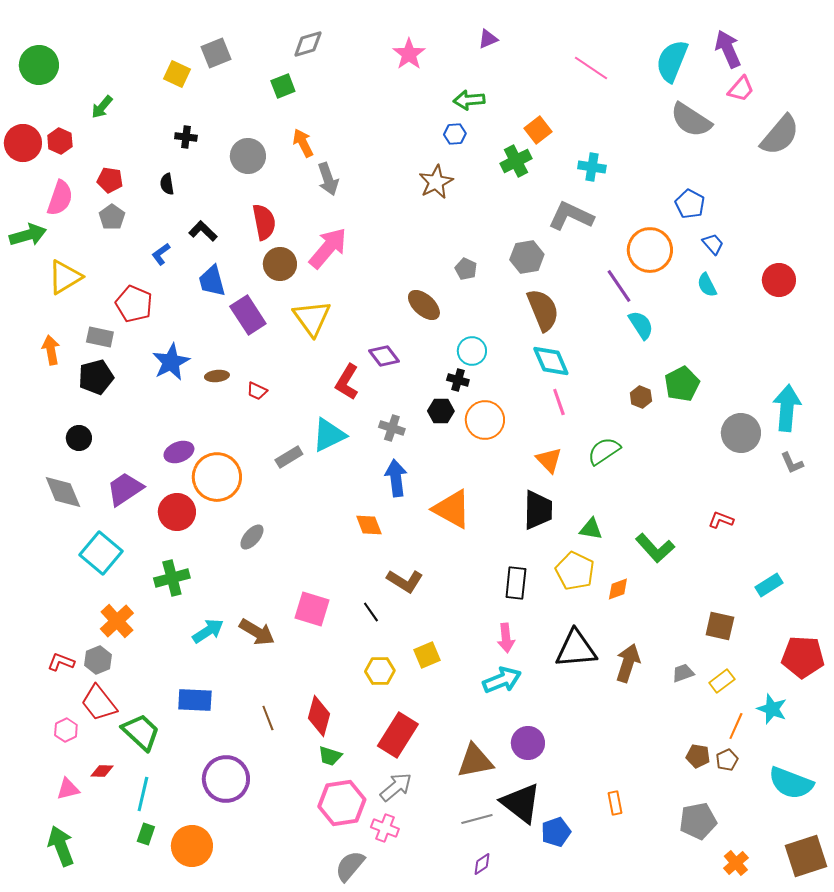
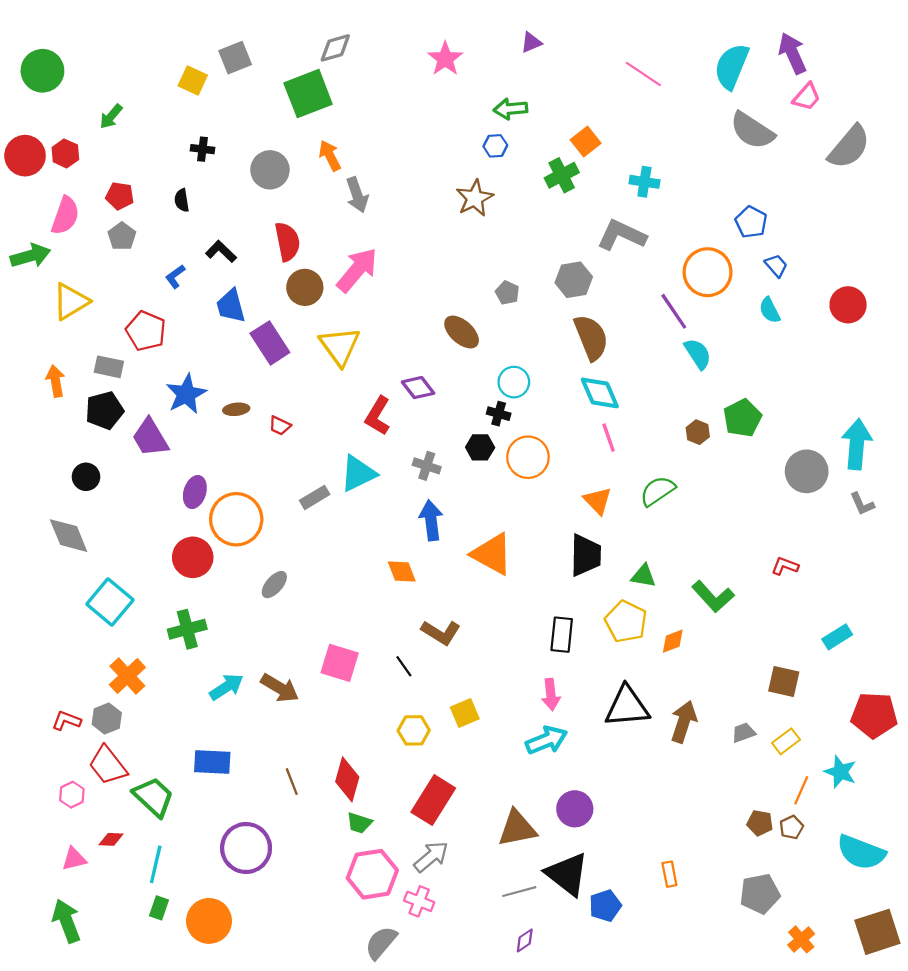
green square: (283, 86) -> (308, 94), size x1.8
purple ellipse: (179, 452) -> (195, 492), turned -52
purple trapezoid: (125, 489) -> (150, 438), moved, turned -87

